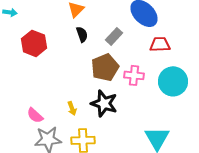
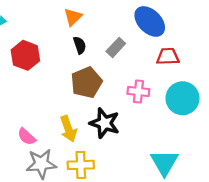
brown pentagon: (105, 67) -> (86, 82), moved
yellow arrow: (72, 108) -> (68, 129), size x1.6

